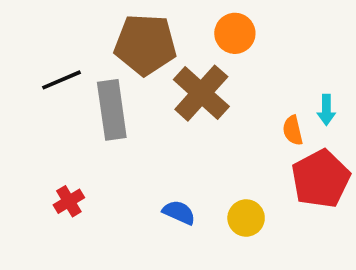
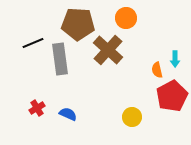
blue semicircle: (179, 212) -> (68, 114), moved

